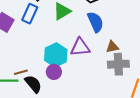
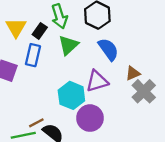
gray cross: (118, 64) -> (144, 91), turned -30
purple circle: (54, 72) -> (90, 118), moved, size x1.5

